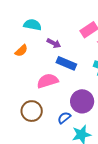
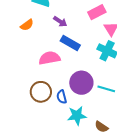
brown circle: (32, 111) -> (41, 92), moved
blue semicircle: (64, 118) -> (62, 97), turned -72

